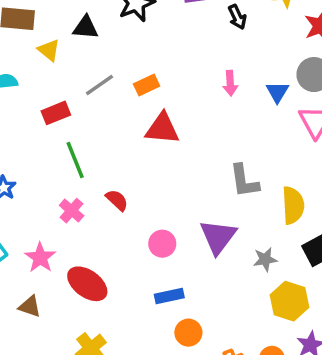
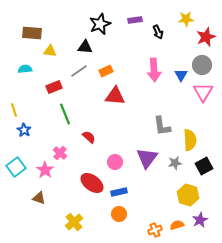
black triangle: (86, 27) -> (85, 47), moved
yellow triangle: (49, 50) -> (50, 51), turned -32
pink arrow: (230, 83) -> (154, 70), size x1.6
pink cross: (72, 211) -> (60, 153), moved
gray star: (265, 259) -> (175, 163), moved
red ellipse: (87, 284) -> (92, 183), moved
orange circle: (188, 333) -> (119, 214), moved

